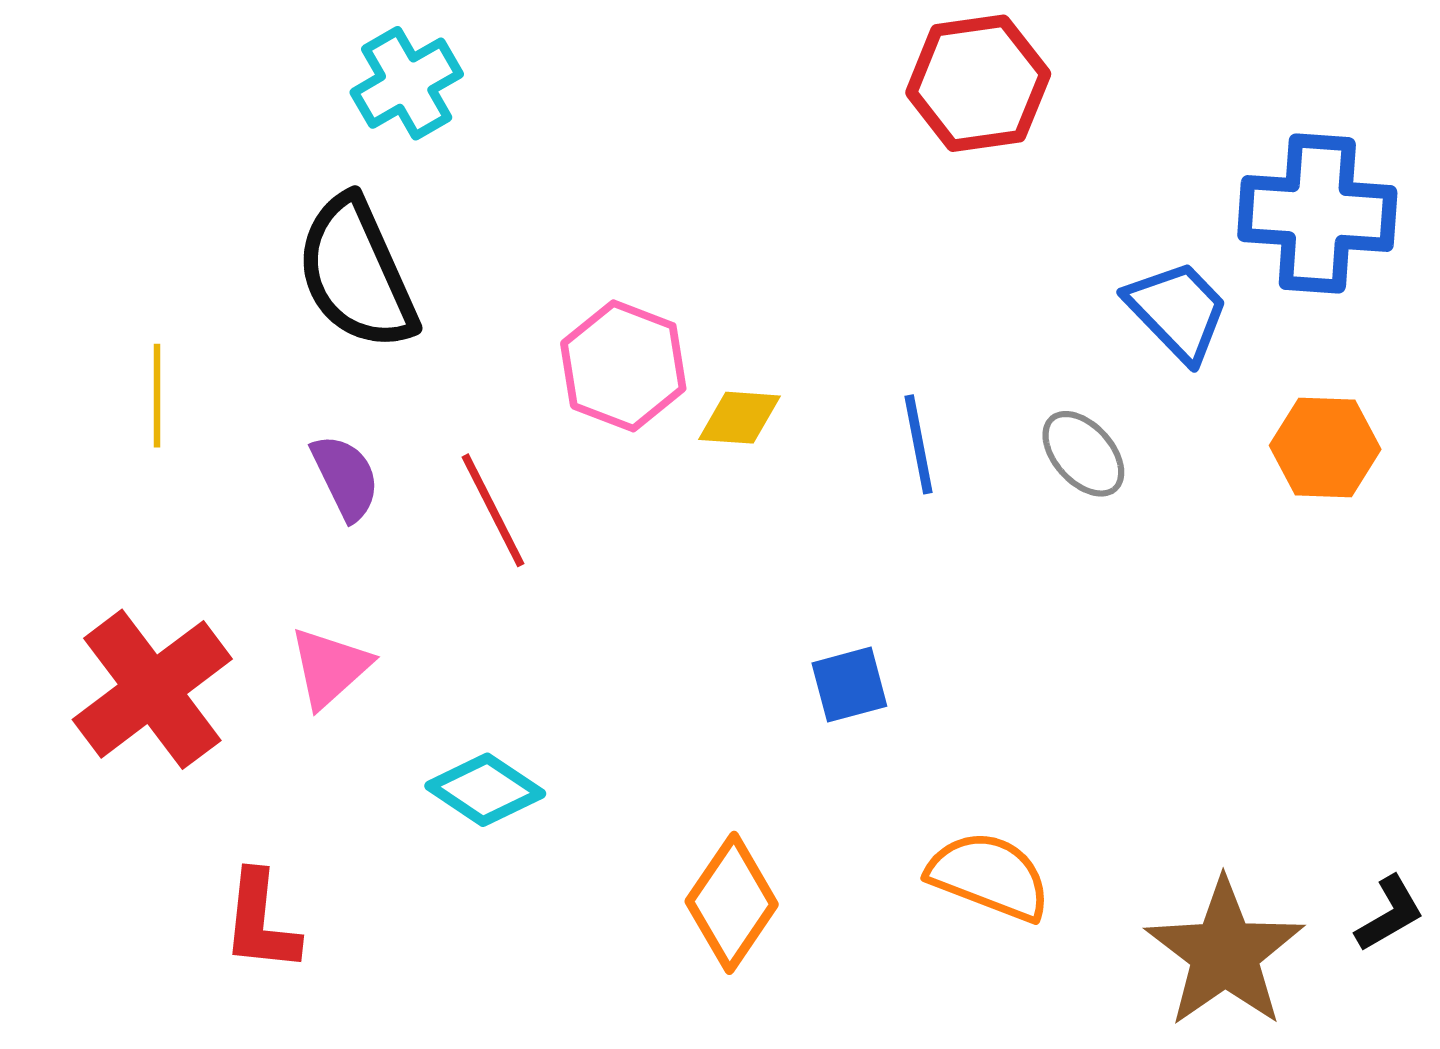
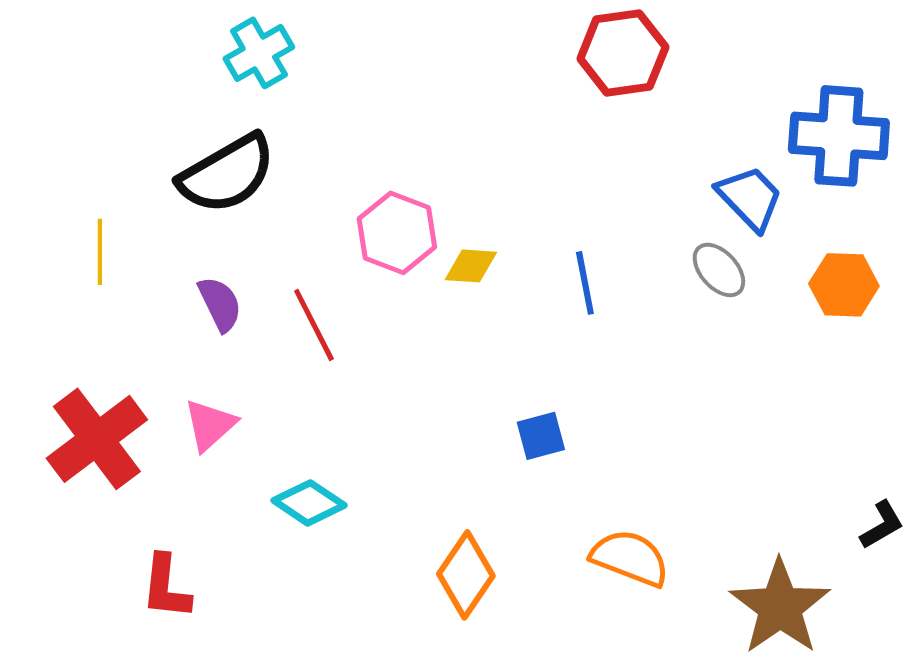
black semicircle: (356, 273) -> (227, 174), turned -96
gray ellipse: (1083, 454) -> (719, 270), moved
black L-shape: (1390, 914) -> (882, 525), moved

